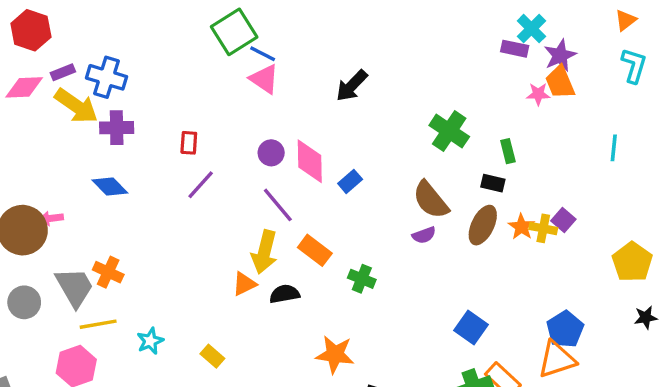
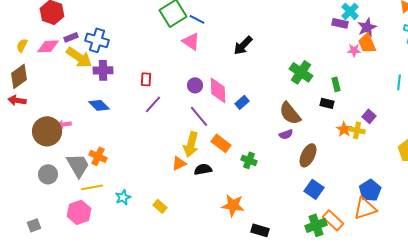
blue line: (263, 54) -> (197, 19), moved
purple square: (563, 220) -> (369, 116), moved
brown ellipse: (483, 225) -> (308, 155), moved

